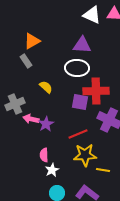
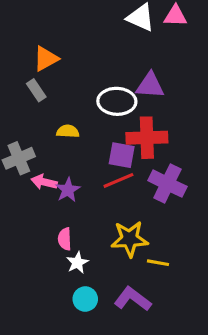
purple triangle: (82, 45) -> (150, 86), moved
yellow semicircle: (46, 87) -> (68, 131), turned -40
red line: (78, 134) -> (118, 180), moved

